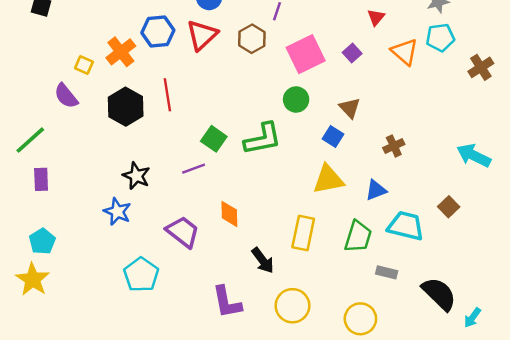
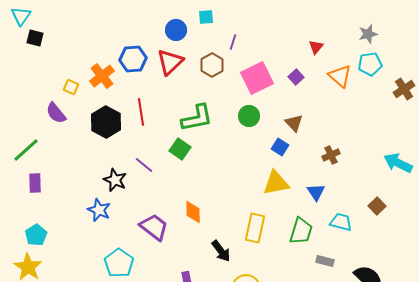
green L-shape: (263, 139) -> (197, 118), moved
purple line: (194, 169) -> (144, 165), moved, turned 60
blue triangle: (376, 190) -> (316, 192), turned -42
cyan trapezoid: (406, 226) -> (341, 222), size x0.7

